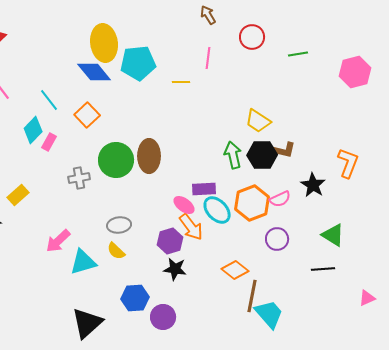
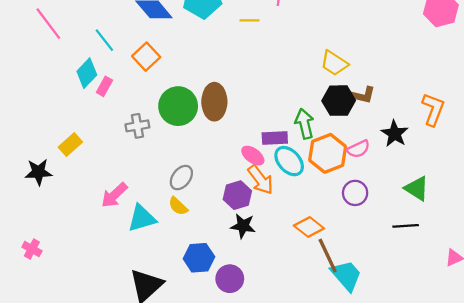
green arrow: (233, 155) -> (305, 124), moved
gray ellipse: (119, 225) -> (181, 178), turned -45
brown line: (252, 296) -> (328, 256), turned -36

